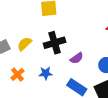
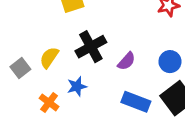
blue star: (46, 73) -> (77, 86), moved

